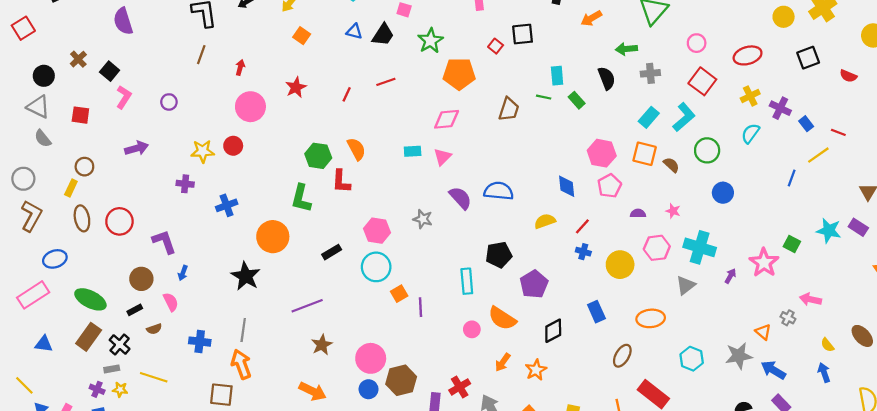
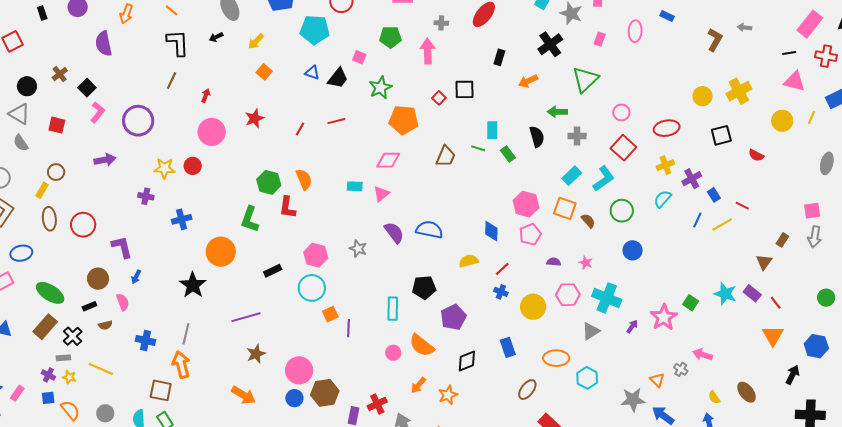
purple circle: (169, 102) -> (138, 121), size x2.0
purple cross: (780, 108) -> (692, 179), turned 30
blue line: (792, 178) -> (697, 220), moved
cyan hexagon: (692, 359) -> (587, 378), moved

